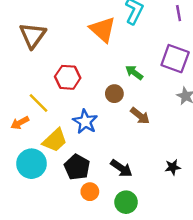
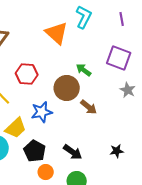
brown circle: (114, 94) -> (67, 88), size x1.6
blue star: (85, 122) -> (42, 112), turned 30

